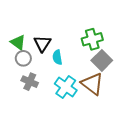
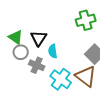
green cross: (92, 39) -> (86, 20), moved
gray cross: (30, 82) -> (37, 65), moved

